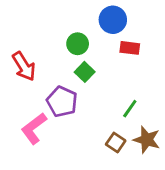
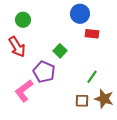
green circle: (78, 44) -> (23, 20), moved
brown square: (116, 143) -> (82, 101), turned -32

